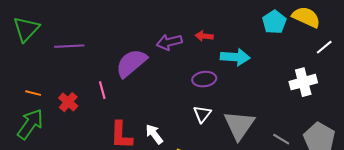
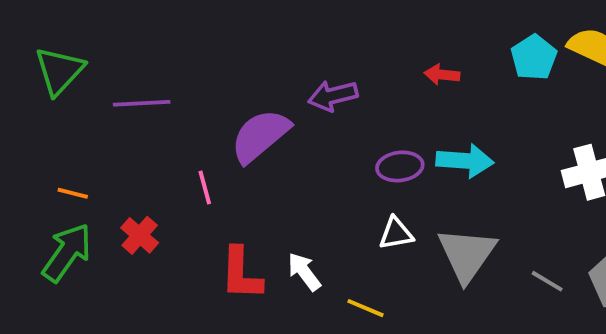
red arrow: (204, 36) -> (442, 75), moved
cyan arrow: (235, 57) -> (465, 161), moved
red cross: (68, 102) -> (140, 235), moved
white triangle: (202, 114) -> (396, 233), turned 42

